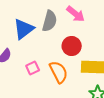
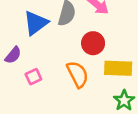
pink square: (33, 68) -> (33, 77), moved

